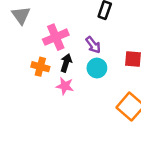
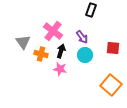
gray triangle: (21, 15) -> (23, 42), moved
pink cross: (56, 37) -> (53, 31), turned -30

